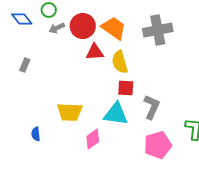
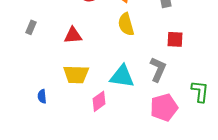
red triangle: (95, 52) -> (73, 35), moved
red square: (126, 88) -> (175, 39), moved

